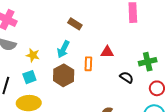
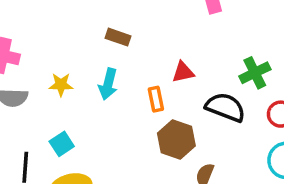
yellow star: (33, 55) -> (61, 85), moved
brown hexagon: (64, 75) -> (176, 140), moved
black semicircle: (127, 77) -> (225, 107), size x1.6

